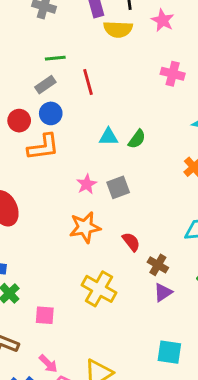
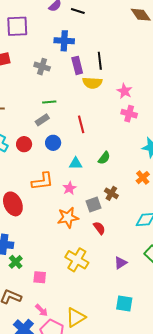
pink star: (163, 20) -> (125, 91), moved
red line: (88, 82) -> (81, 124), moved
blue circle: (51, 113) -> (53, 143), moved
cyan triangle: (109, 137) -> (76, 163), moved
orange L-shape: (43, 147) -> (42, 181), moved
gray square: (118, 187) -> (94, 204), moved
brown cross: (158, 265) -> (111, 193), moved

